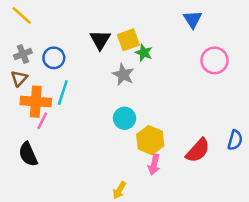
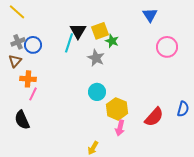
blue circle: (54, 58) -> (33, 45), moved
cyan line: (63, 93) -> (69, 43), moved
orange cross: (36, 102) -> (28, 79), size x0.7

